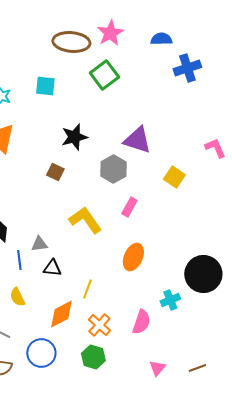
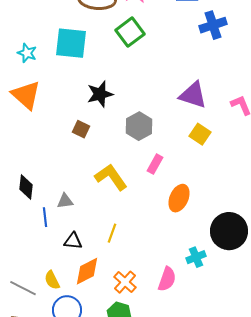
cyan square: (45, 86) -> (71, 43), size x1.6
purple triangle: (137, 140) -> (193, 95), moved
orange ellipse: (133, 257) -> (179, 198), moved
black triangle: (52, 268) -> (73, 241), moved
yellow line: (87, 289) -> (112, 233), moved
yellow semicircle: (17, 297) -> (52, 280), moved

